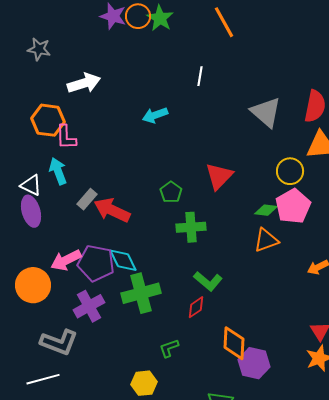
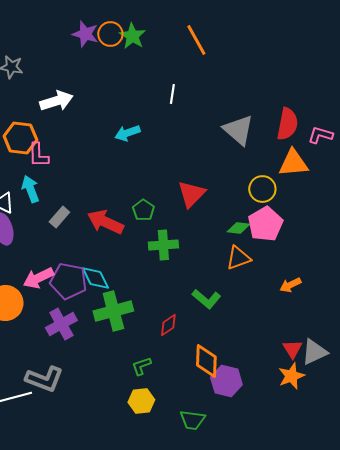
red arrow: (112, 210) -> (105, 222), moved
green L-shape: (208, 281) -> (206, 299), moved
gray L-shape: (59, 342) -> (44, 379), moved
yellow hexagon: (144, 383) -> (141, 401), moved

